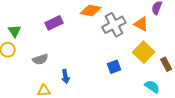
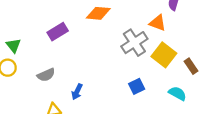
gray cross: (114, 25) -> (134, 43), moved
blue square: (114, 67) -> (137, 86), moved
blue arrow: (65, 76) -> (77, 92), turned 40

